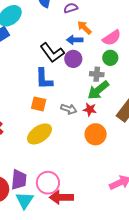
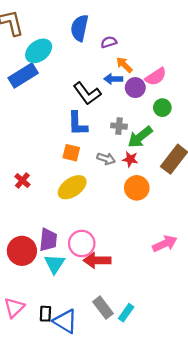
green circle: (110, 58) -> (162, 108), moved
purple circle: (73, 59) -> (135, 88), moved
gray cross: (97, 74) -> (119, 126), moved

